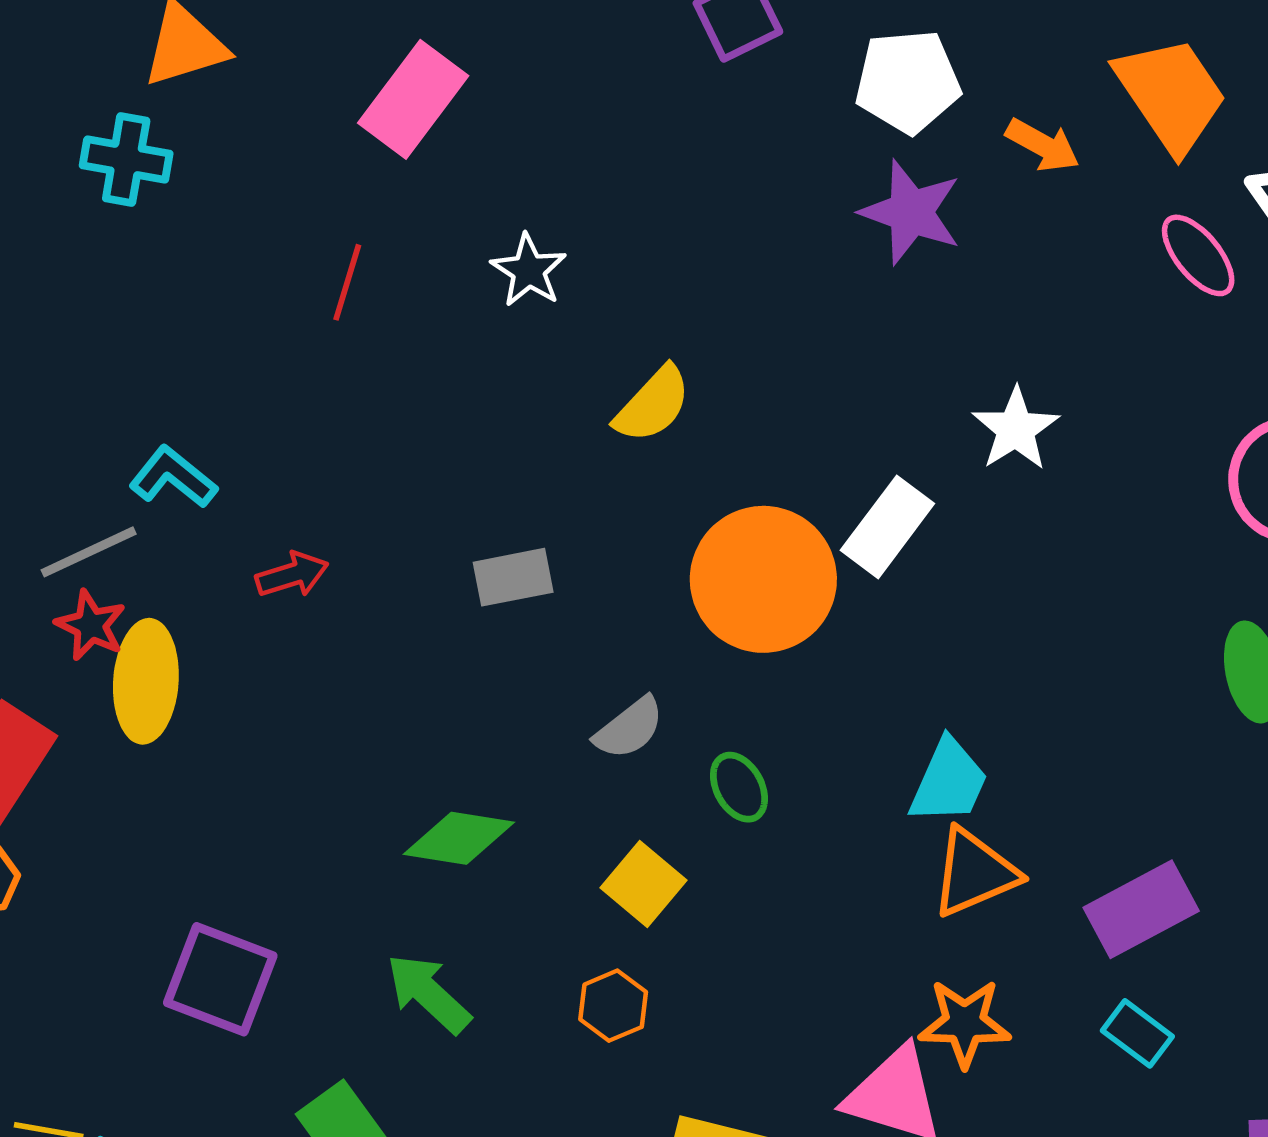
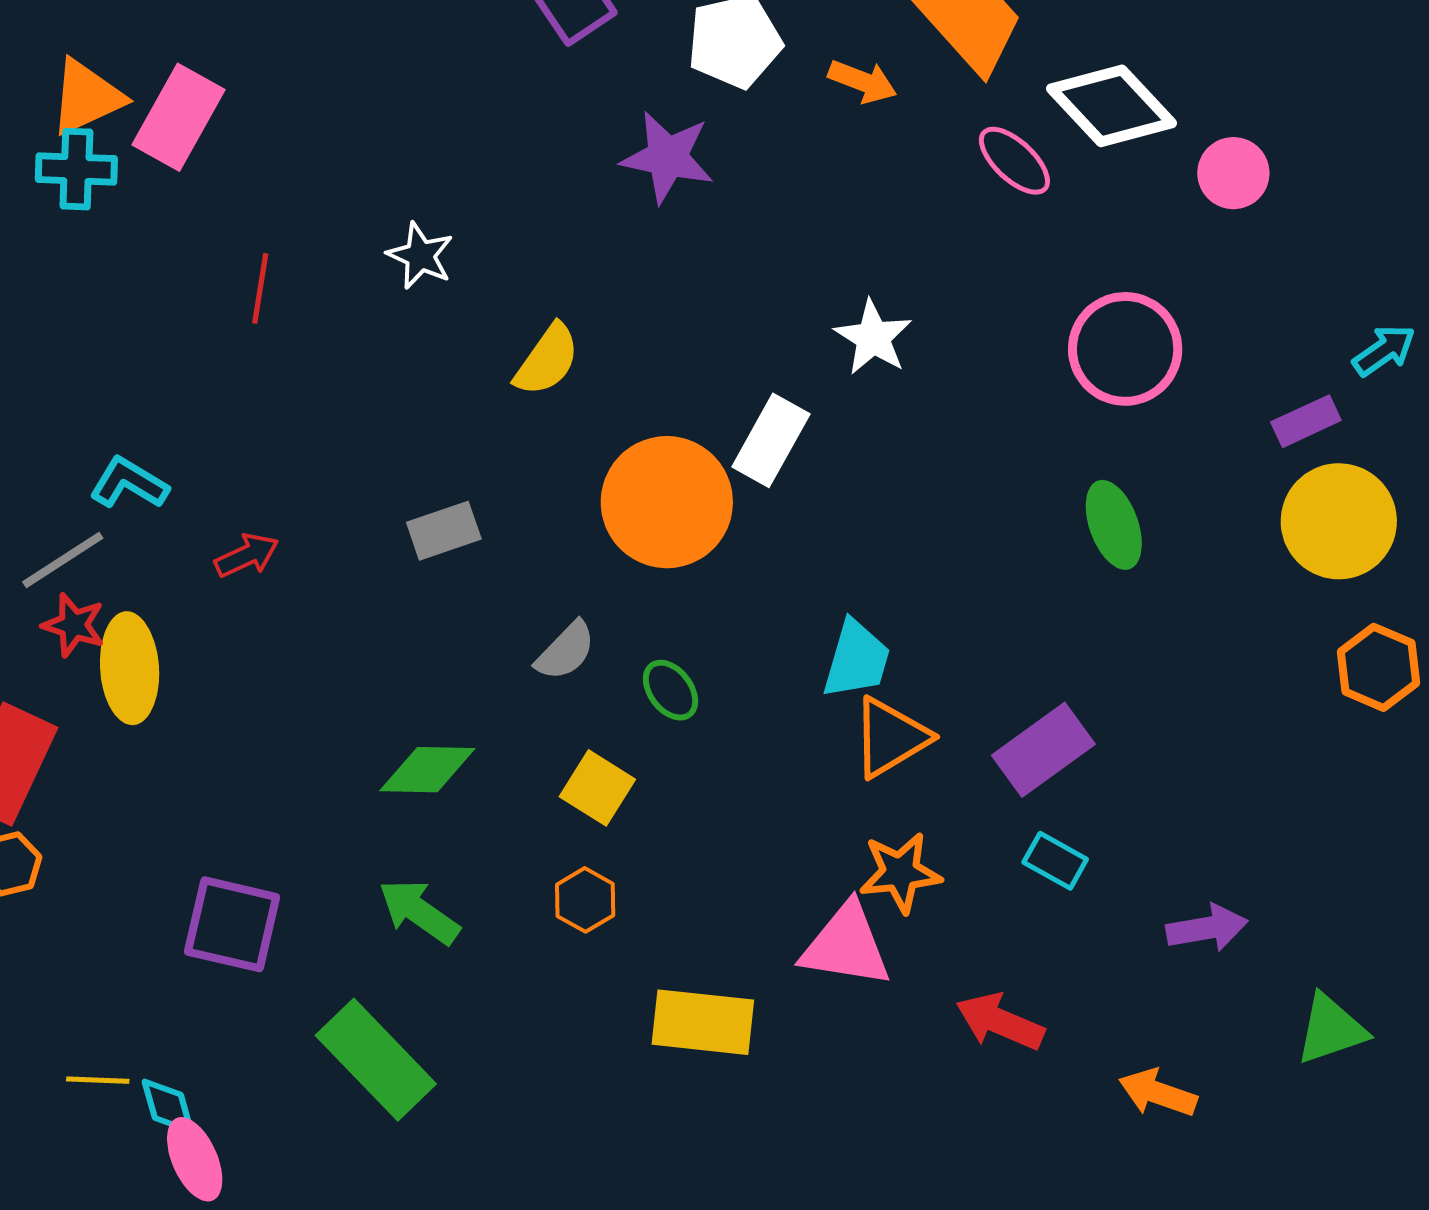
pink rectangle: (413, 99) -> (178, 117), moved
cyan cross: (126, 159) -> (76, 169), moved
purple star: (911, 212) -> (667, 157), moved

